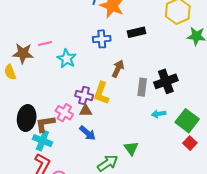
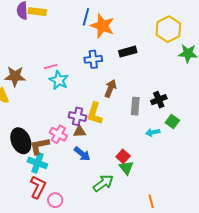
pink line: (45, 43) -> (51, 67), moved
black cross: (166, 81) -> (159, 100), size x0.7
black ellipse: (27, 118) -> (21, 141), turned -30
green square: (187, 121) -> (172, 122), moved, size x0.6
red square: (190, 143) -> (123, 156), moved

